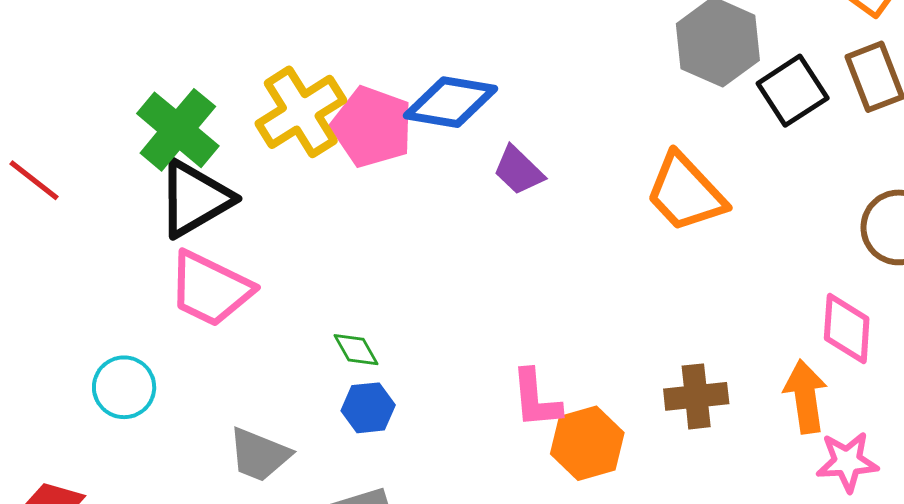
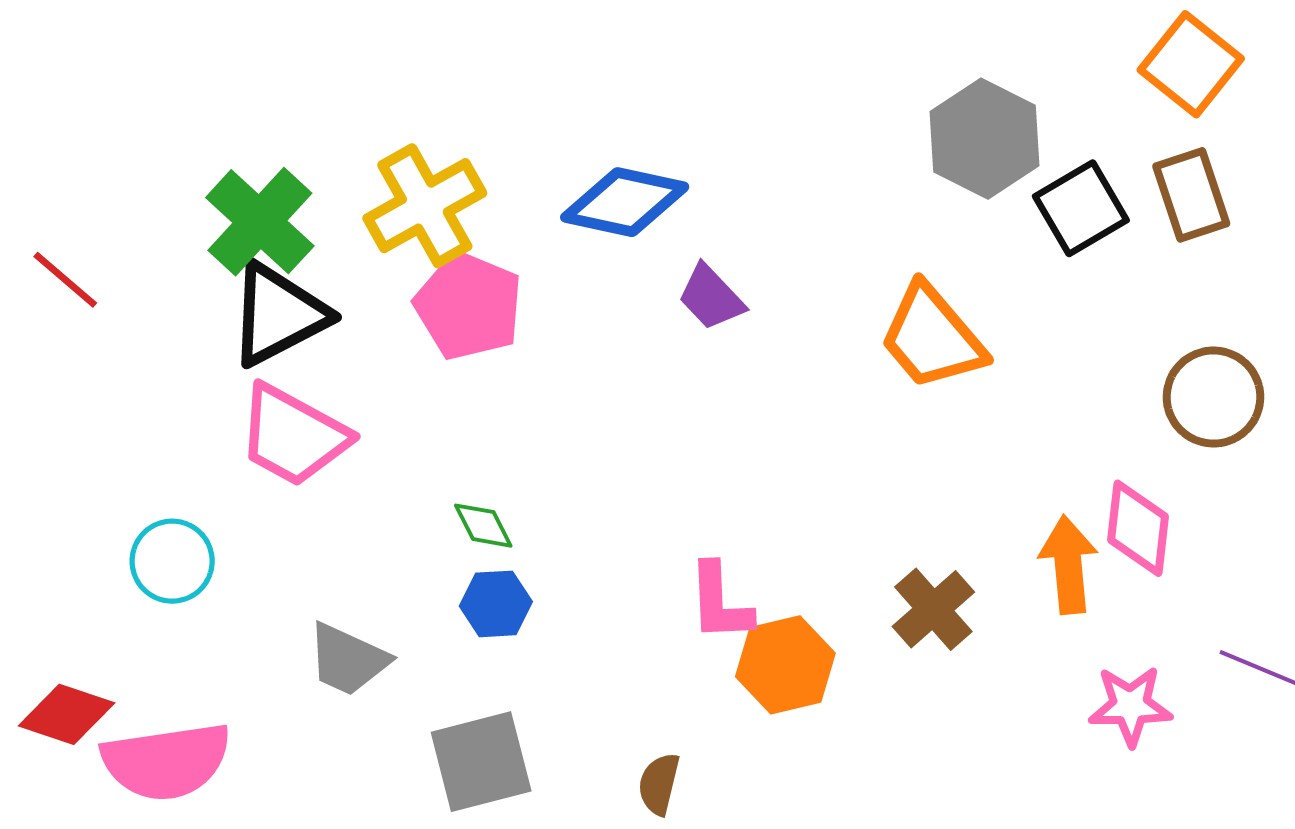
pink pentagon: (372, 127) -> (469, 306), moved
brown cross: (696, 396) -> (933, 609), turned -38
orange arrow: (805, 397) -> (1068, 565), moved

